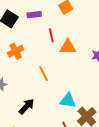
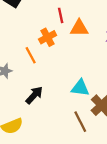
orange cross: (16, 51) -> (48, 37), moved
orange line: (44, 74) -> (31, 55), moved

